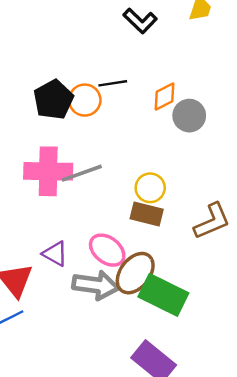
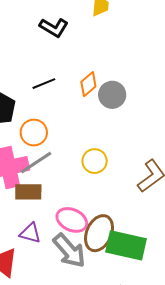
orange circle: (85, 100) -> (34, 133), moved
brown rectangle: (147, 214) -> (28, 192), moved
gray arrow: (96, 285) -> (69, 251), turned 54

